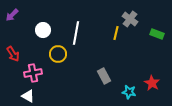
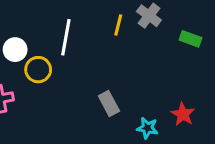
white circle: (43, 30) -> (15, 50), moved
yellow line: (116, 33) -> (118, 25), moved

